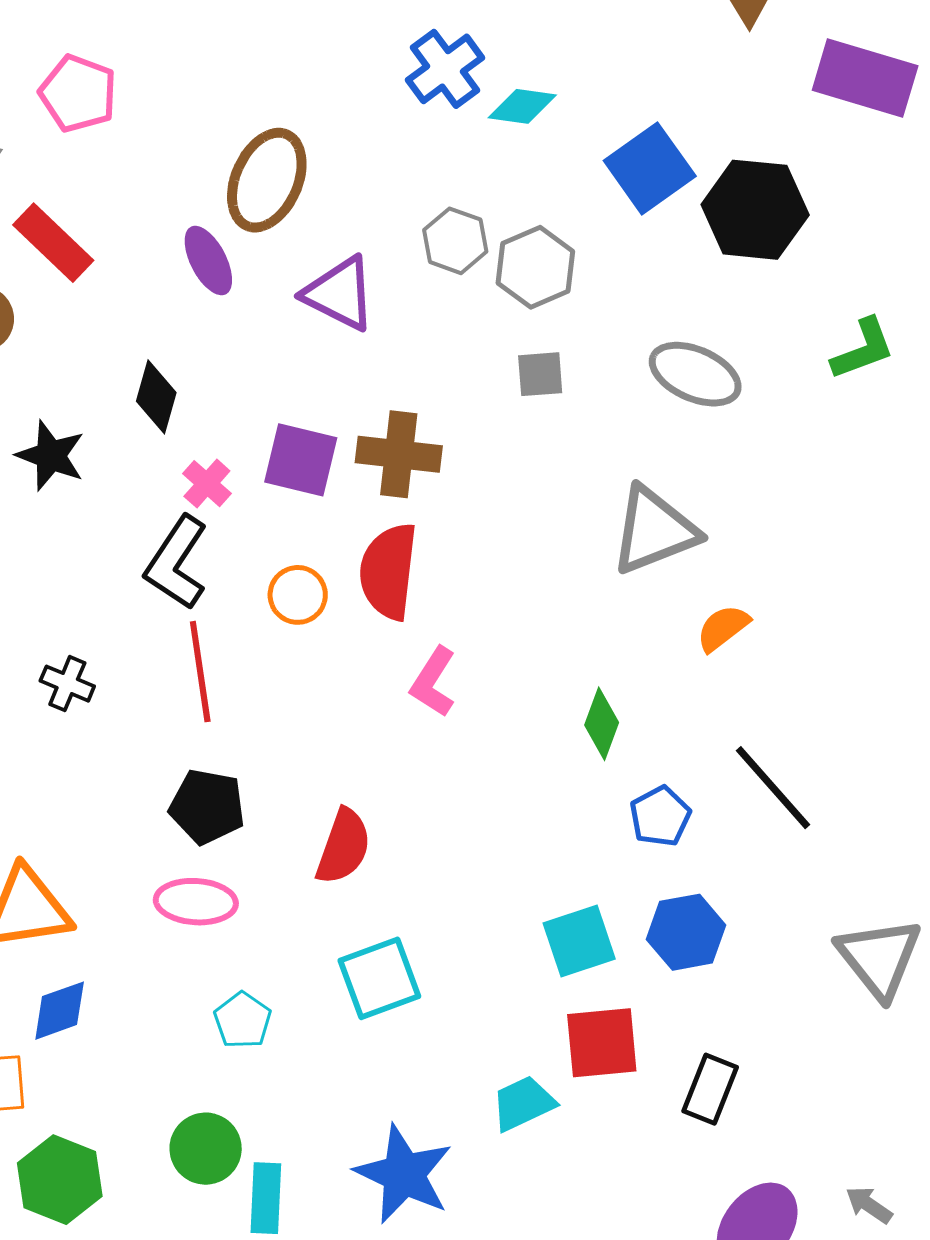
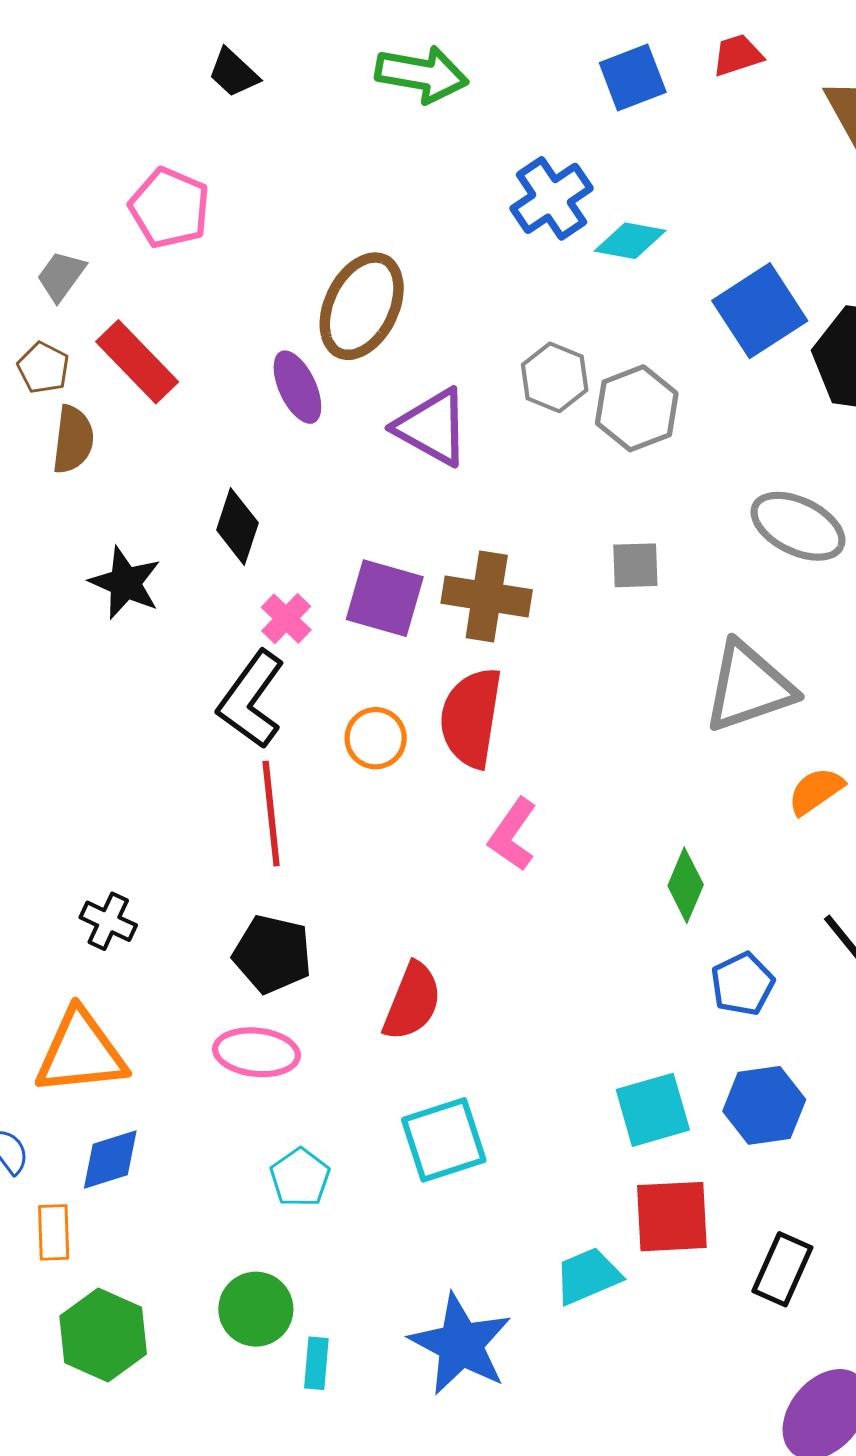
gray square: (540, 374) -> (635, 565), moved
black cross: (67, 684) -> (108, 921), moved
cyan rectangle: (266, 1198) -> (316, 1363), size x0.7

